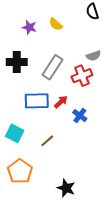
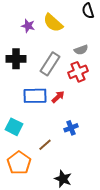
yellow semicircle: (56, 24) -> (53, 23), size x1.5
gray semicircle: (93, 56) -> (81, 50), moved
blue cross: (80, 116) -> (71, 128), moved, turned 32
brown line: (47, 141) -> (45, 145), moved

